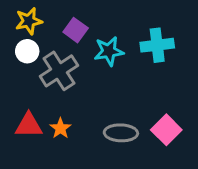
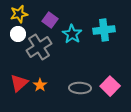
cyan star: (109, 51) -> (72, 34), turned -30
red triangle: (29, 125) -> (19, 83), turned -42

